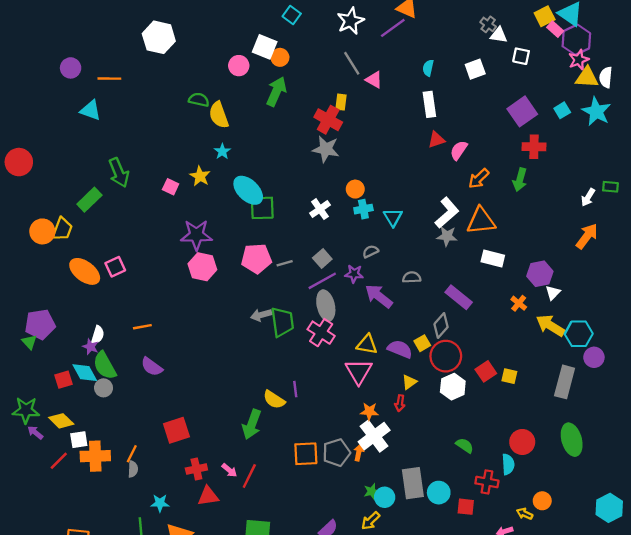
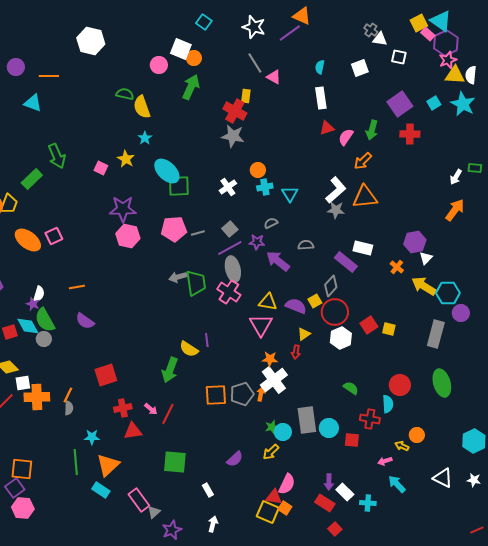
white star: (351, 21) -> (254, 27), turned -30
green arrow: (520, 180) -> (372, 130), moved
white rectangle: (493, 258) -> (363, 248), moved

